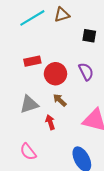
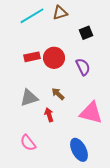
black square: (89, 36) -> (86, 33), turned -32
red circle: (55, 74) -> (54, 58), moved

